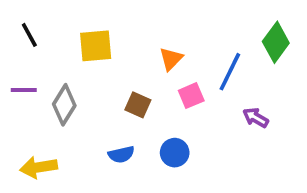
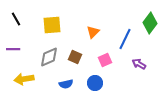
pink square: (191, 96) -> (105, 60), moved
gray diamond: (64, 105) -> (49, 57), moved, turned 35
yellow arrow: (39, 167) -> (24, 79), moved

